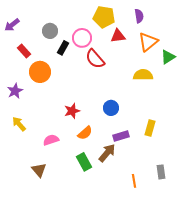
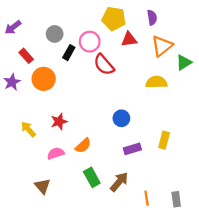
purple star: (15, 91) -> (12, 82), moved
red star: (72, 111) -> (59, 122), moved
yellow arrow: (19, 124) -> (28, 129), moved
orange semicircle: (85, 133) -> (83, 146), moved
brown arrow: (107, 153) -> (119, 182), moved
gray rectangle: (161, 172) -> (176, 199), moved

